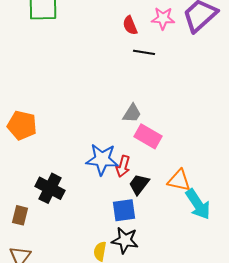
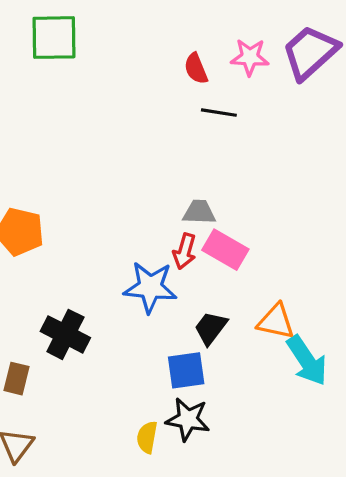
gray trapezoid: (132, 113) -> (199, 212), turned -120
red arrow: (123, 166) -> (185, 251), moved

